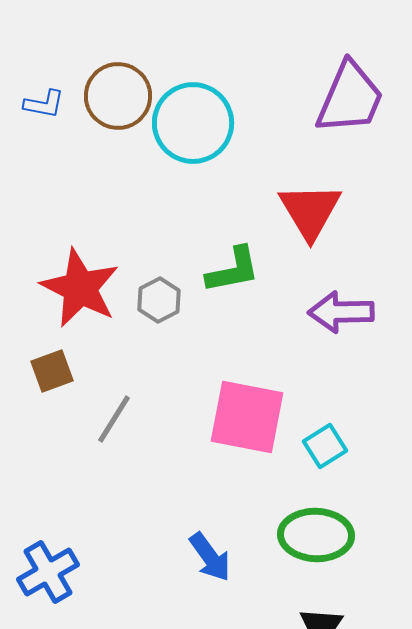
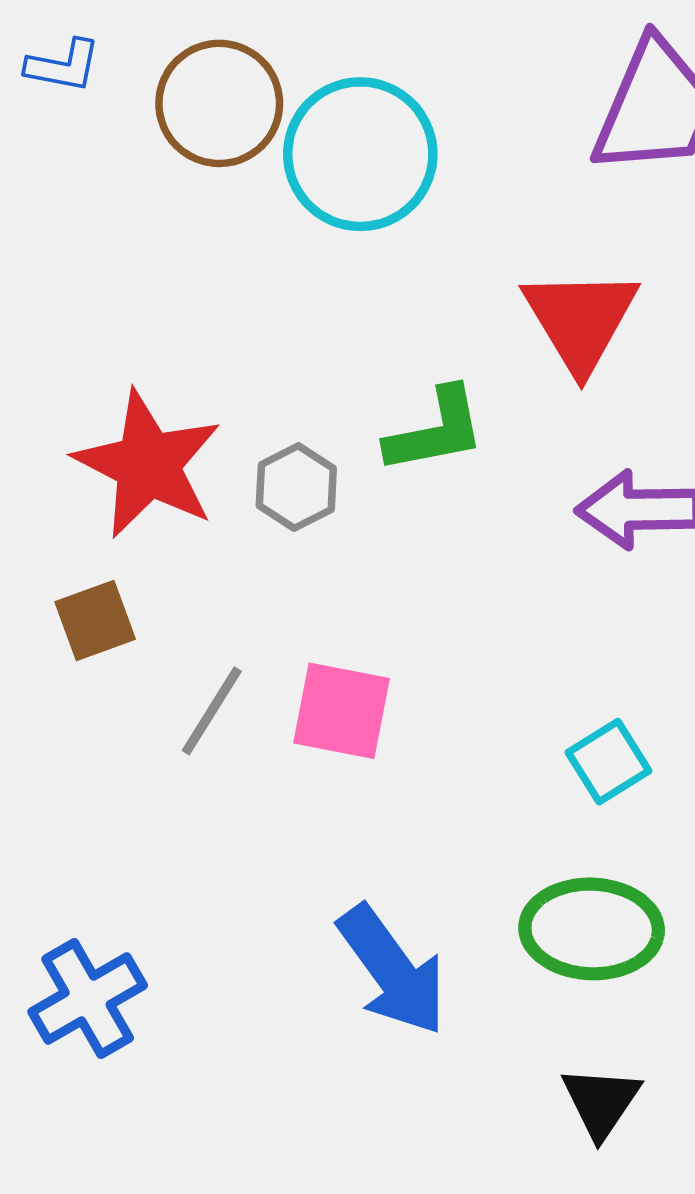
blue L-shape: (44, 104) -> (63, 66), moved
pink square: (247, 417) -> (341, 711), moved, size x0.7
blue arrow: (210, 557) -> (392, 970), size x1.4

